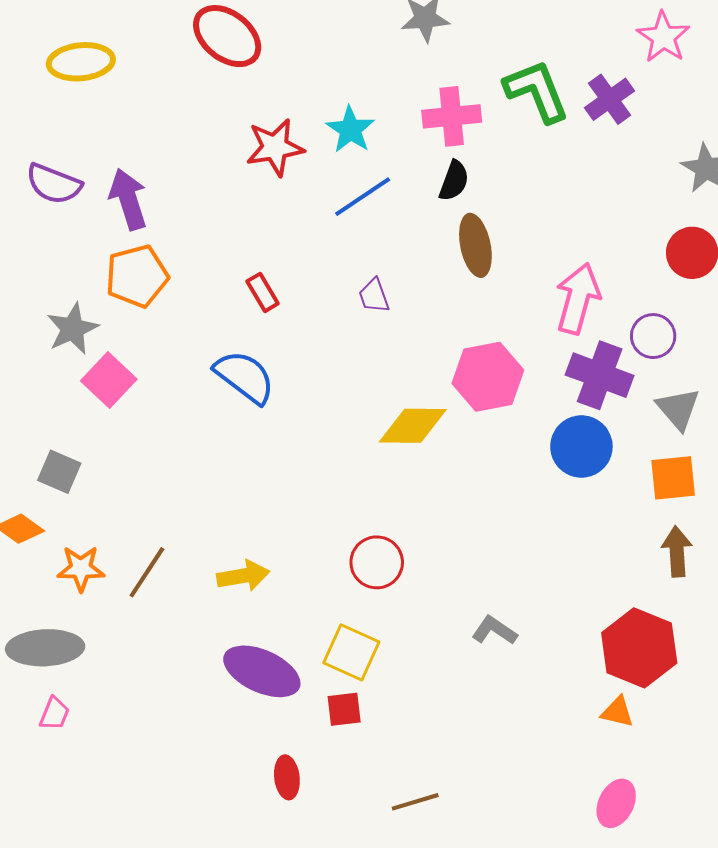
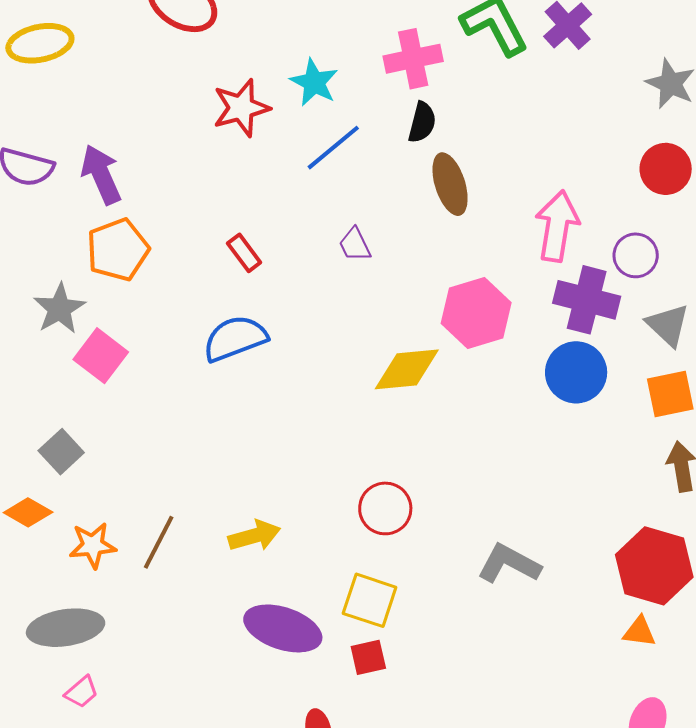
blue semicircle: (245, 377) -> (235, 338), turned -52
gray square: (59, 472) -> (61, 452), turned 30
gray L-shape: (494, 630) -> (509, 564), size x1.4
pink trapezoid: (54, 714) -> (82, 692), turned 33

